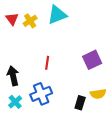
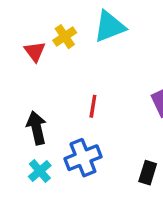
red triangle: (12, 19) -> (35, 51), moved

